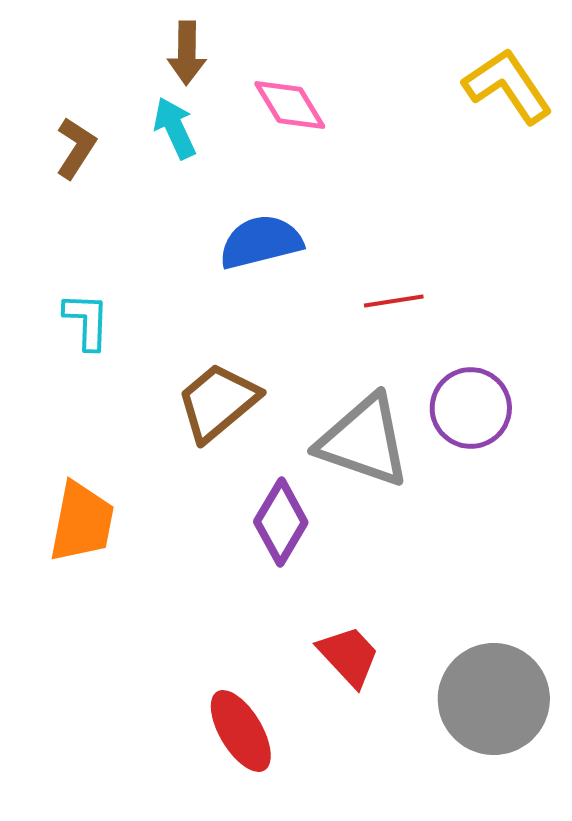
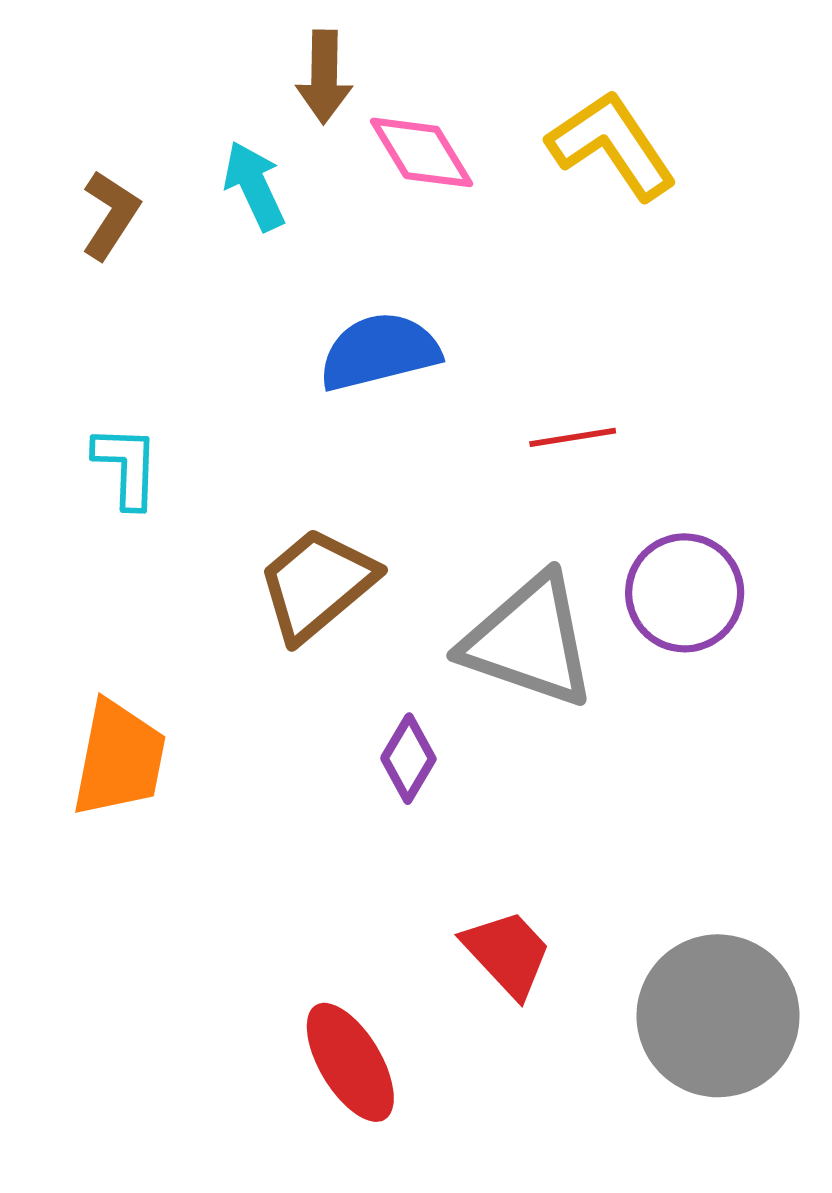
brown arrow: (187, 53) -> (324, 77), moved
yellow L-shape: (508, 86) -> (612, 145), moved
purple diamond: (281, 522) -> (408, 759), size x0.7

